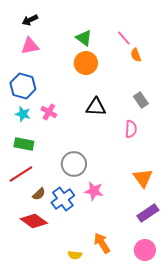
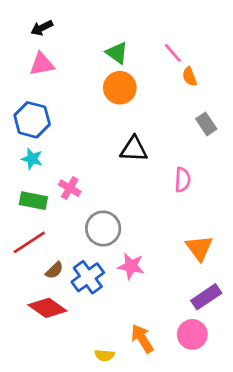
gray rectangle: (141, 100) -> (206, 124), moved
pink cross: (49, 112) -> (70, 188), moved
pink circle: (145, 250) -> (192, 334), moved

